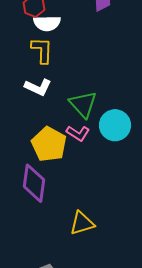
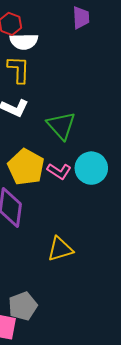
cyan circle: (115, 125) -> (91, 168), moved
pink L-shape: (78, 133) -> (59, 171), moved

